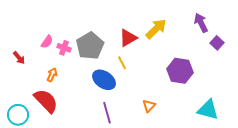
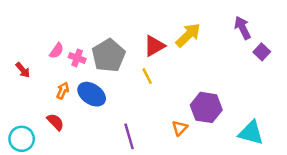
purple hexagon: (180, 71) -> (206, 107), moved
blue ellipse: (104, 80) -> (92, 94), moved
red semicircle: (46, 101) -> (55, 122), size x0.6

